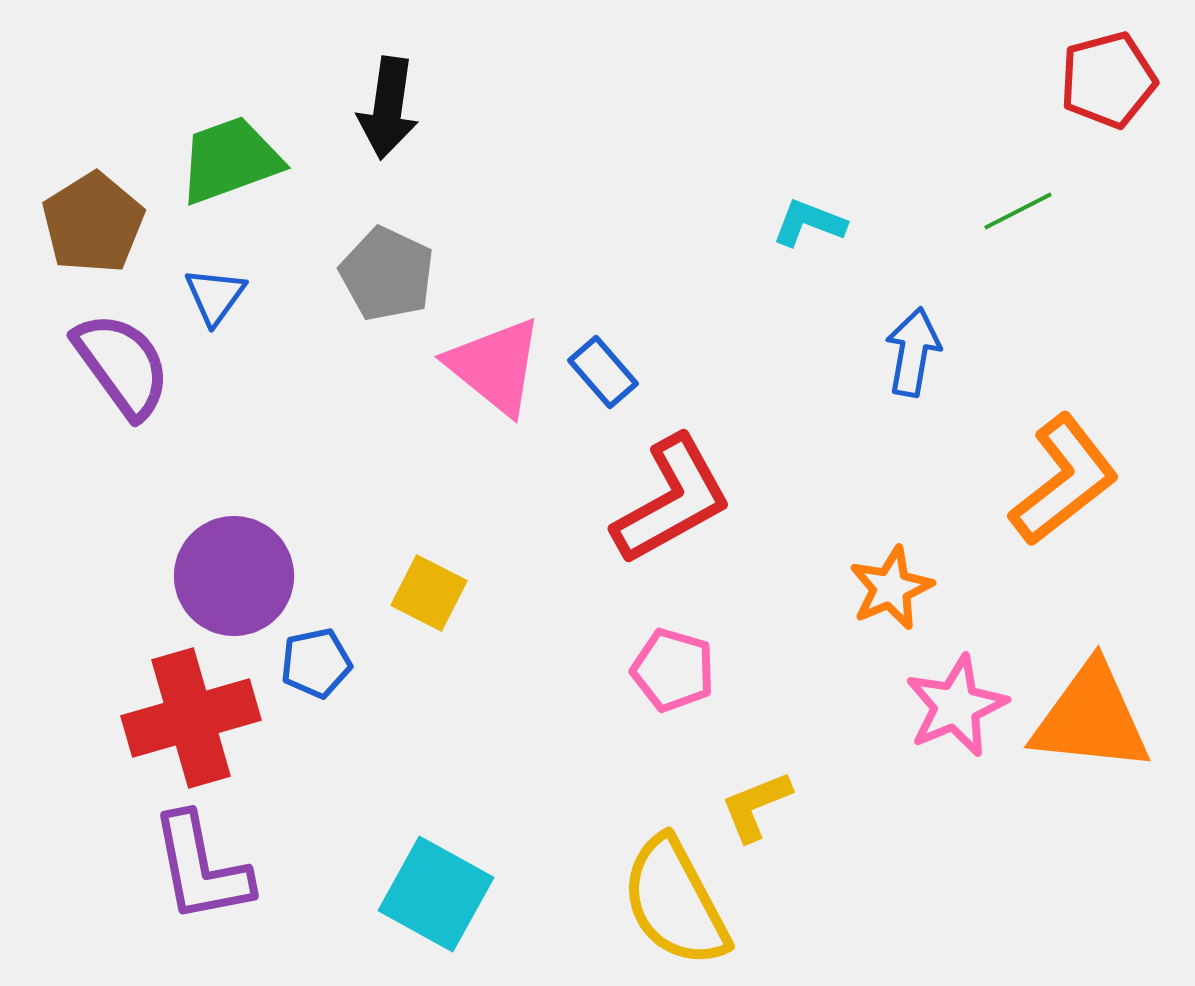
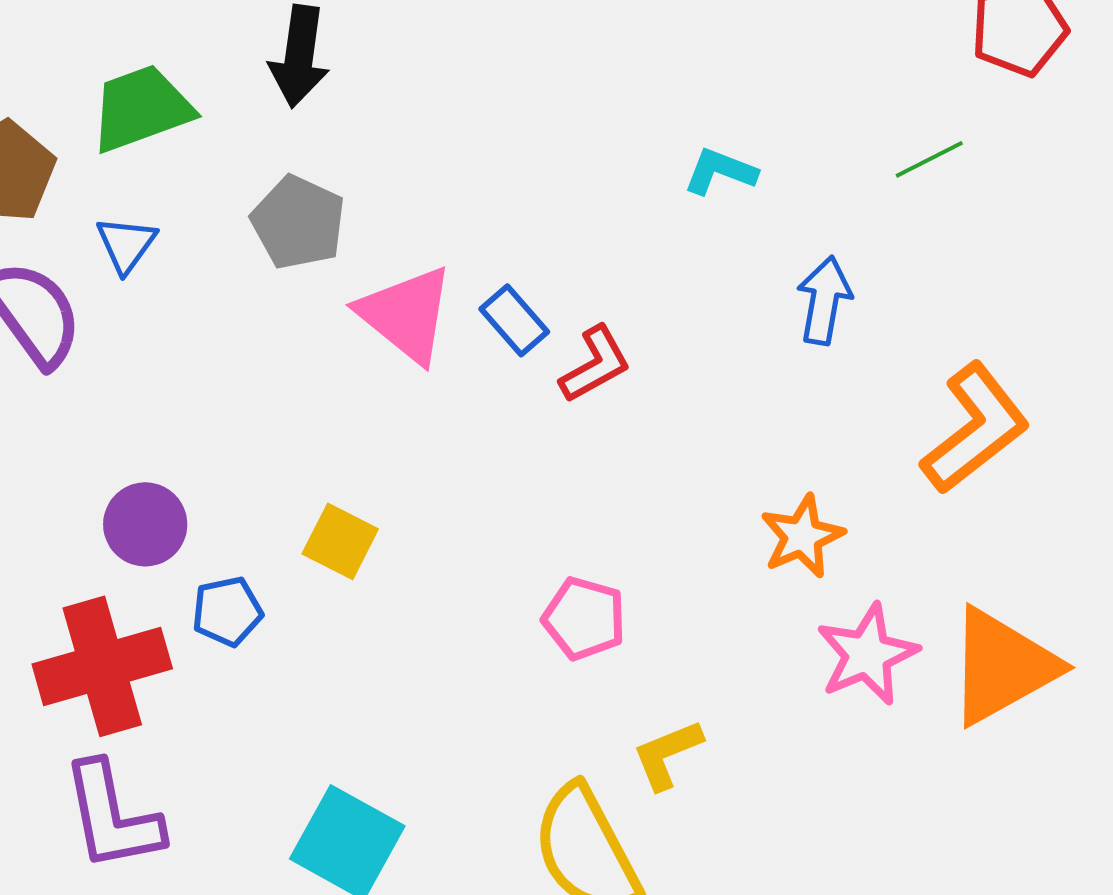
red L-shape: (672, 500) -> (595, 364), moved, size x0.6
purple circle: (234, 576) -> (145, 524), size x0.7
orange triangle: (1091, 718) -> (1002, 666), turned -35

